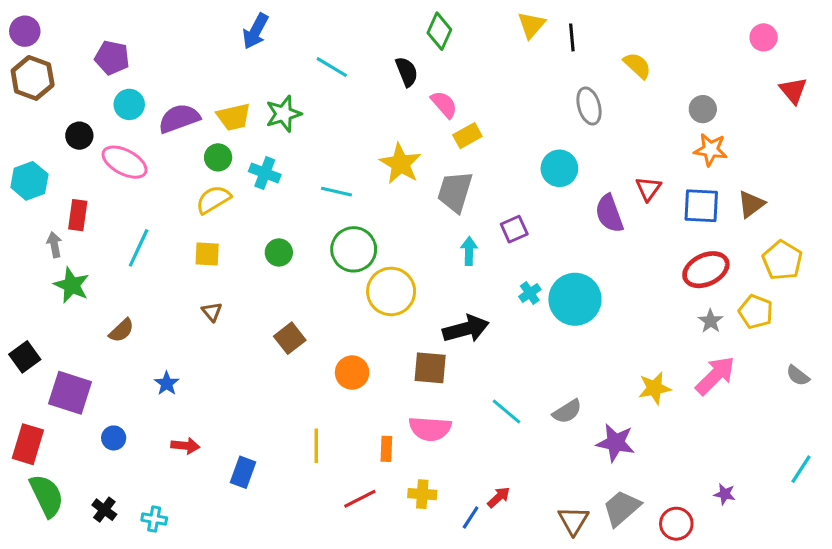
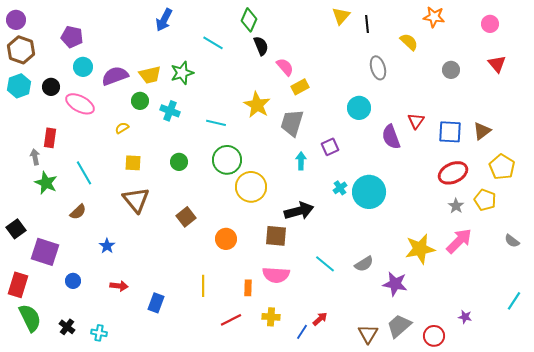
green diamond: (439, 31) -> (249, 20), moved
red triangle: (793, 90) -> (497, 64), moved
orange star: (711, 150) -> (434, 17), moved
cyan hexagon: (29, 181) -> (19, 86), moved
yellow semicircle: (213, 200) -> (122, 128), moved, size x0.6
cyan line: (139, 248) -> (84, 173), moved, turned -55
brown triangle: (212, 312) -> (136, 200), size x2.0
yellow star: (654, 388) -> (420, 249), size x1.4

